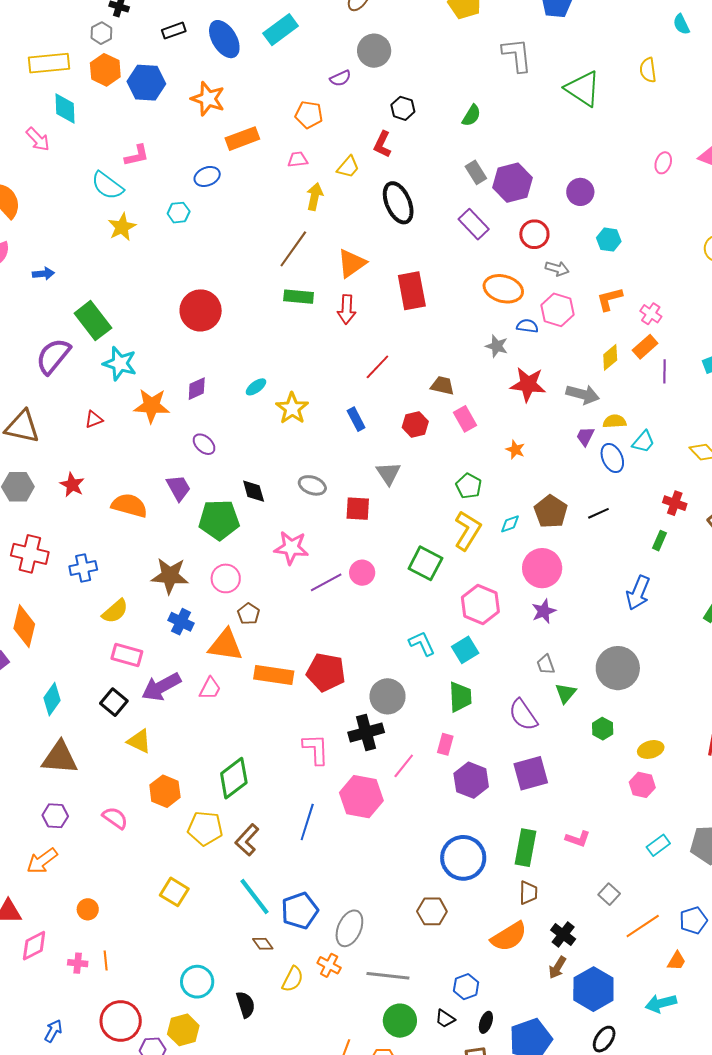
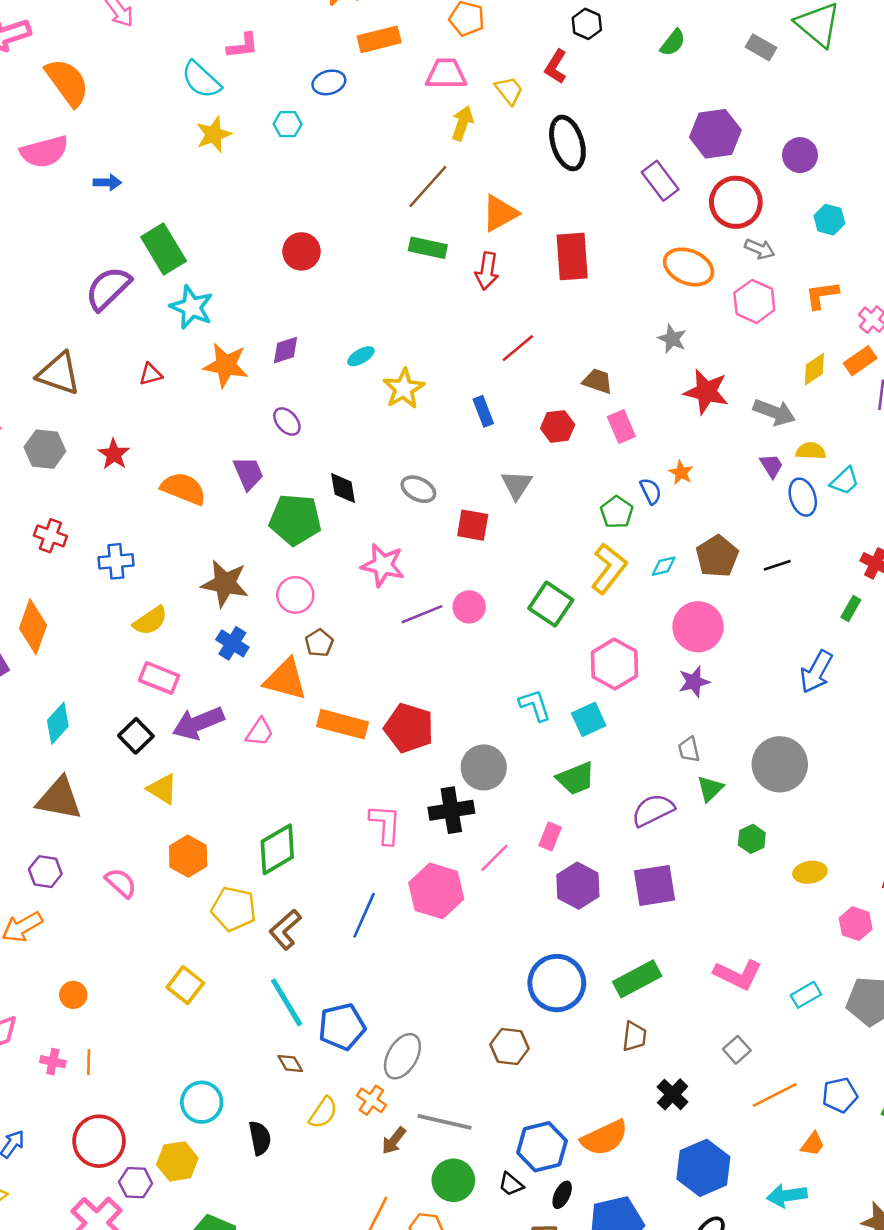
pink trapezoid: (298, 160) -> (446, 74), size x1.6
yellow trapezoid: (348, 167) -> (509, 90), turned -85
gray rectangle: (476, 172) -> (761, 47), moved, turned -35
red circle: (534, 234) -> (736, 202), size x1.4
red circle: (201, 310) -> (301, 251), size x0.7
blue semicircle: (527, 326) -> (651, 491), moved, turned 50
purple trapezoid: (585, 436) -> (772, 466), turned 115
red cross: (30, 554) -> (50, 536), size x0.7
green trapezoid: (460, 697) -> (576, 778), turned 64
purple semicircle: (523, 715) -> (653, 810), turned 92
pink hexagon: (642, 785) -> (856, 924), moved
pink L-shape: (578, 839) -> (738, 974), moved, size x1.5
green rectangle: (525, 848) -> (637, 979), turned 45
orange semicircle: (509, 937) -> (604, 1138), moved
brown arrow: (557, 968) -> (394, 1141), moved
blue hexagon: (466, 987) -> (542, 1147), size x1.5

